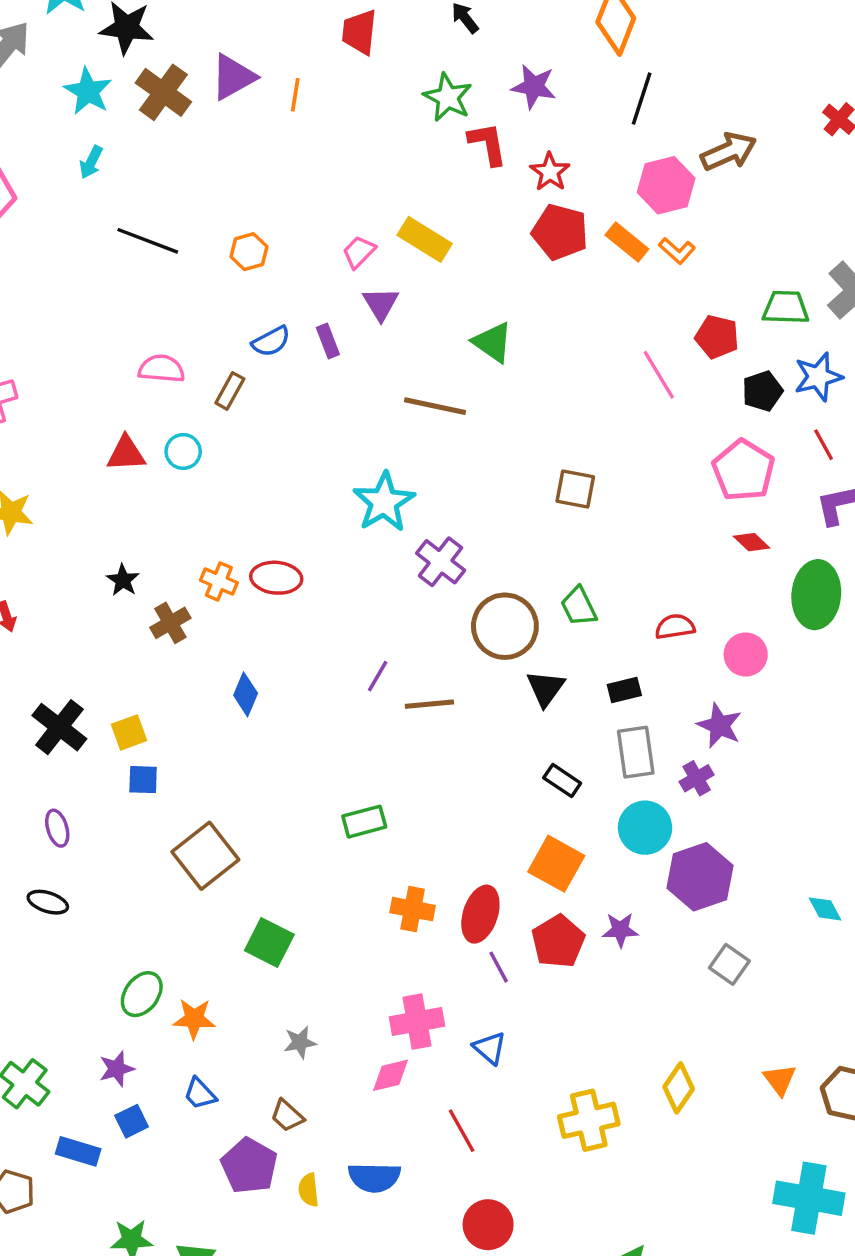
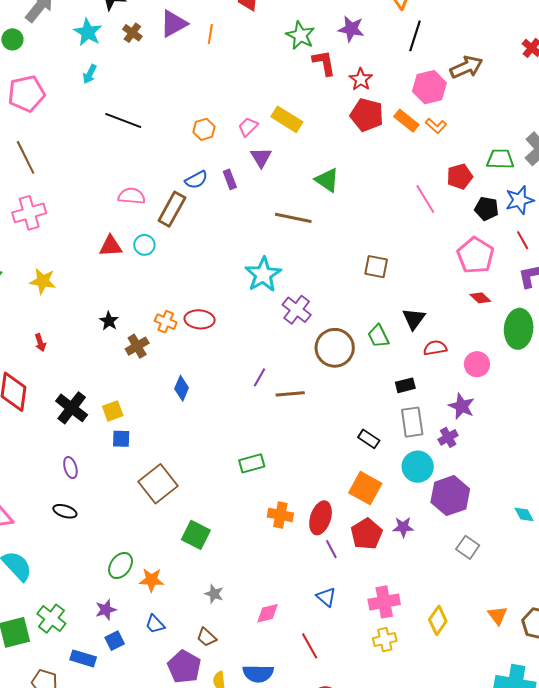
brown cross: (163, 92) -> (132, 33), size x0.6
orange hexagon: (249, 252) -> (204, 129), moved
red pentagon: (717, 337) -> (460, 177), turned -30
brown rectangle: (230, 391) -> (172, 209), size x1.6
black pentagon: (762, 391) -> (487, 209), turned 30
black triangle: (546, 688) -> (414, 319), moved
pink cross: (417, 1022) -> (384, 602), moved
gray star: (300, 1042) -> (214, 594), turned 30
yellow cross: (589, 1120) -> (385, 640), size x0.7

